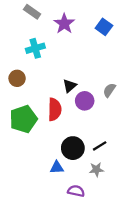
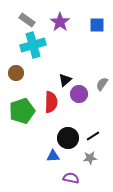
gray rectangle: (32, 12) -> (27, 20), moved
blue square: (104, 27) -> (97, 25), turned -35
cyan cross: (35, 48) -> (33, 45), size x1.4

